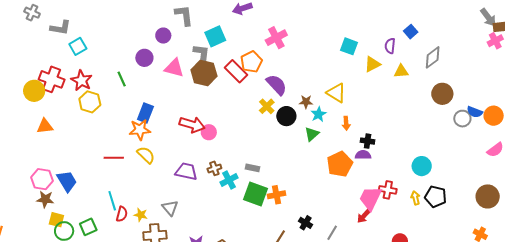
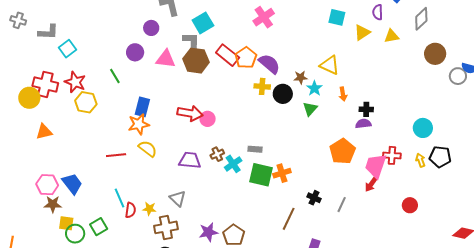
orange pentagon: (251, 62) -> (246, 58), moved
yellow cross: (267, 106) -> (262, 86), turned -35
orange pentagon: (340, 164) -> (342, 151), moved

